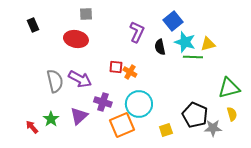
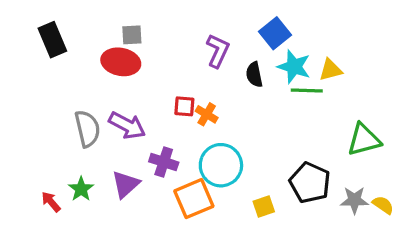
gray square: (86, 14) -> (132, 35), moved
black rectangle: (33, 25) -> (52, 40), size x1.5
yellow semicircle: (232, 114) -> (383, 205), moved, turned -40
gray star: (213, 128) -> (354, 200), moved

